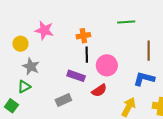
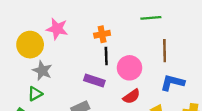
yellow circle: (20, 44) -> (30, 45), size x1.5
brown line: (149, 51) -> (165, 51), moved
red semicircle: (99, 90) -> (132, 96), moved

